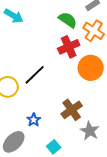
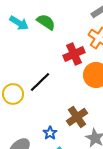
green semicircle: (68, 20) -> (46, 22), moved
blue star: (34, 120) -> (50, 133), moved

